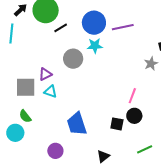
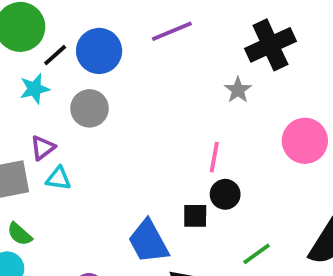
blue circle: (94, 23) -> (99, 51), moved
cyan star: (95, 46) -> (35, 89), moved
blue trapezoid: (77, 124) -> (148, 242), moved

